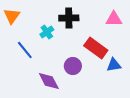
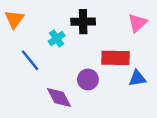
pink triangle: (114, 19) -> (137, 23), turned -42
red rectangle: (96, 48) -> (116, 58), turned -35

